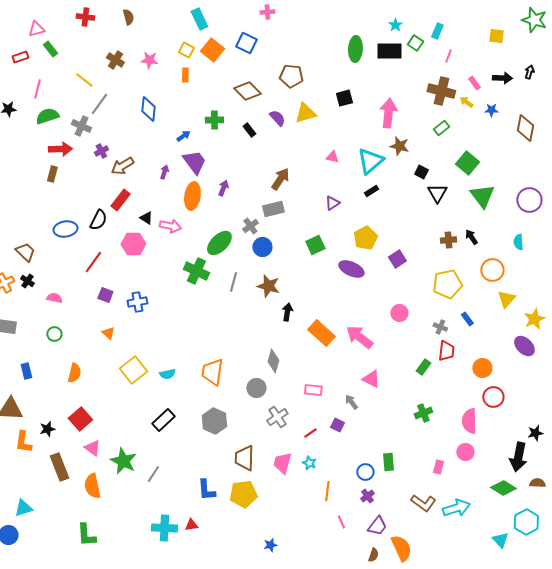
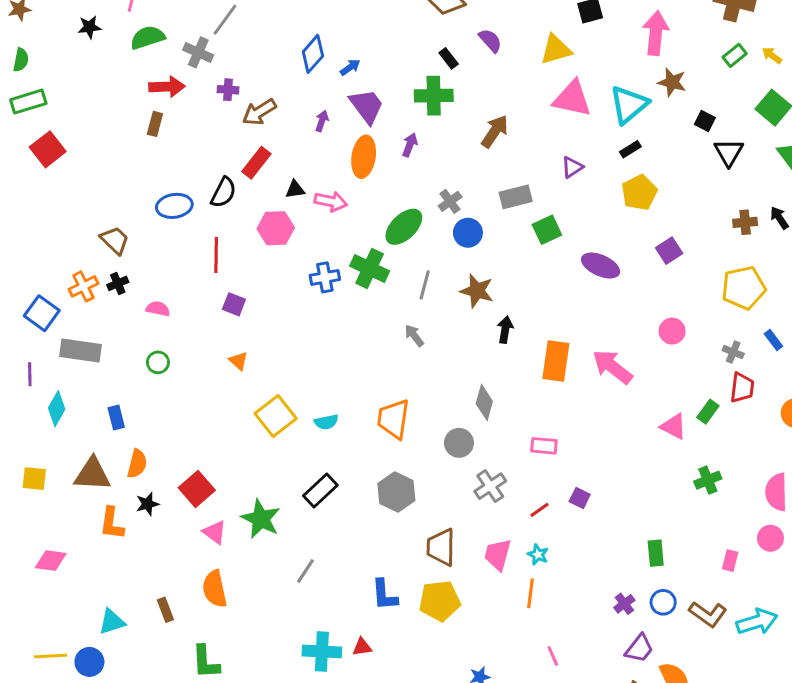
yellow arrow: (466, 102) -> (772, 55), moved
blue diamond: (148, 109) -> (313, 54), moved, turned 35
yellow triangle: (305, 113) -> (556, 49), moved
green cross: (214, 120) -> (434, 96), moved, size x1.4
purple cross: (101, 151) -> (228, 90), turned 32
pink triangle: (332, 157) -> (572, 99), size x2.0
gray rectangle: (273, 209) -> (516, 197), moved
black triangle: (146, 218) -> (295, 190), turned -40
yellow pentagon: (365, 238) -> (639, 192), moved
red line: (93, 262) -> (216, 255), turned -35
black cross: (27, 281) -> (118, 283), turned 32
blue cross: (137, 302) -> (325, 277), moved
orange rectangle: (321, 333) -> (556, 361), turned 56
orange semicircle: (74, 373) -> (137, 464), moved
pink triangle: (371, 379) -> (674, 426), moved
gray arrow: (351, 402) -> (414, 336), moved
green star: (123, 461) -> (261, 519), moved
brown rectangle: (59, 467) -> (165, 610), moved, size x0.6
blue circle: (365, 472) -> (663, 602), moved
orange line: (327, 491) -> (531, 593), moved
pink line: (341, 522) -> (553, 656), moved

